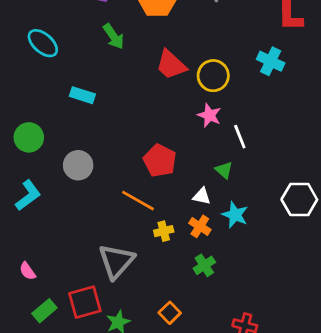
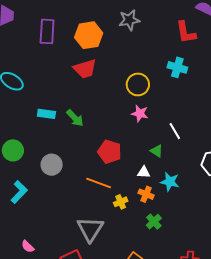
green arrow: (114, 36) -> (75, 118), moved
red trapezoid: (171, 65) -> (85, 69), moved, turned -50
white line: (240, 137) -> (175, 131), moved

